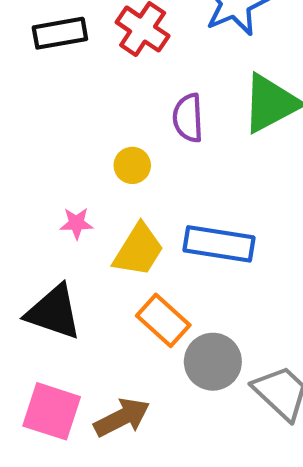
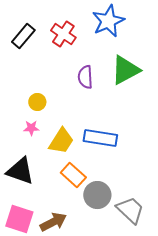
black rectangle: (60, 33) -> (23, 36), turned -40
yellow circle: (132, 165) -> (37, 102), moved

